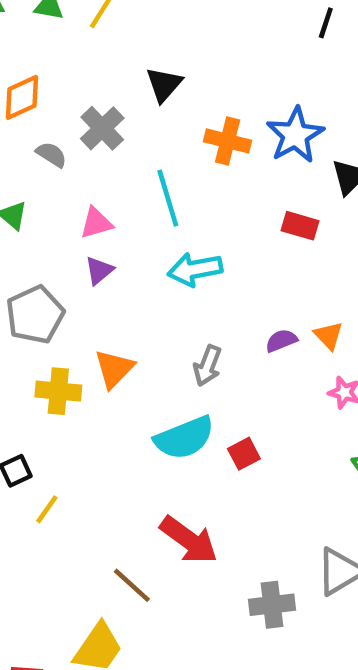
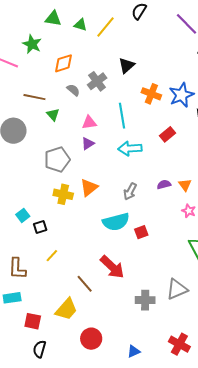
red rectangle: (300, 226) -> (168, 134), moved, turned -63
yellow line: (47, 509) -> (52, 256), moved

